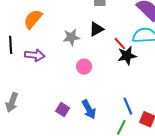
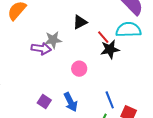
gray star: (71, 37) -> (53, 40), moved
purple arrow: (35, 55) -> (41, 49), moved
pink circle: (84, 67) -> (79, 69), moved

